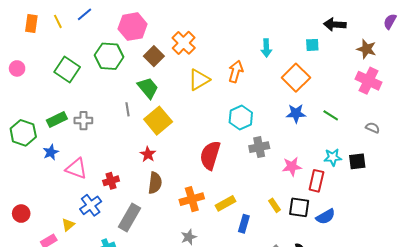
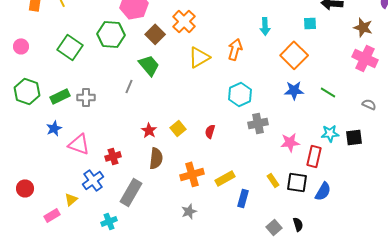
gray line: (127, 109) -> (129, 86), turned 32
yellow square: (158, 121) -> (178, 128), moved, size x0.6
green hexagon: (23, 133) -> (27, 91), moved
red semicircle: (210, 155) -> (210, 131), size x0.5
blue semicircle: (326, 217) -> (323, 191), turned -30

